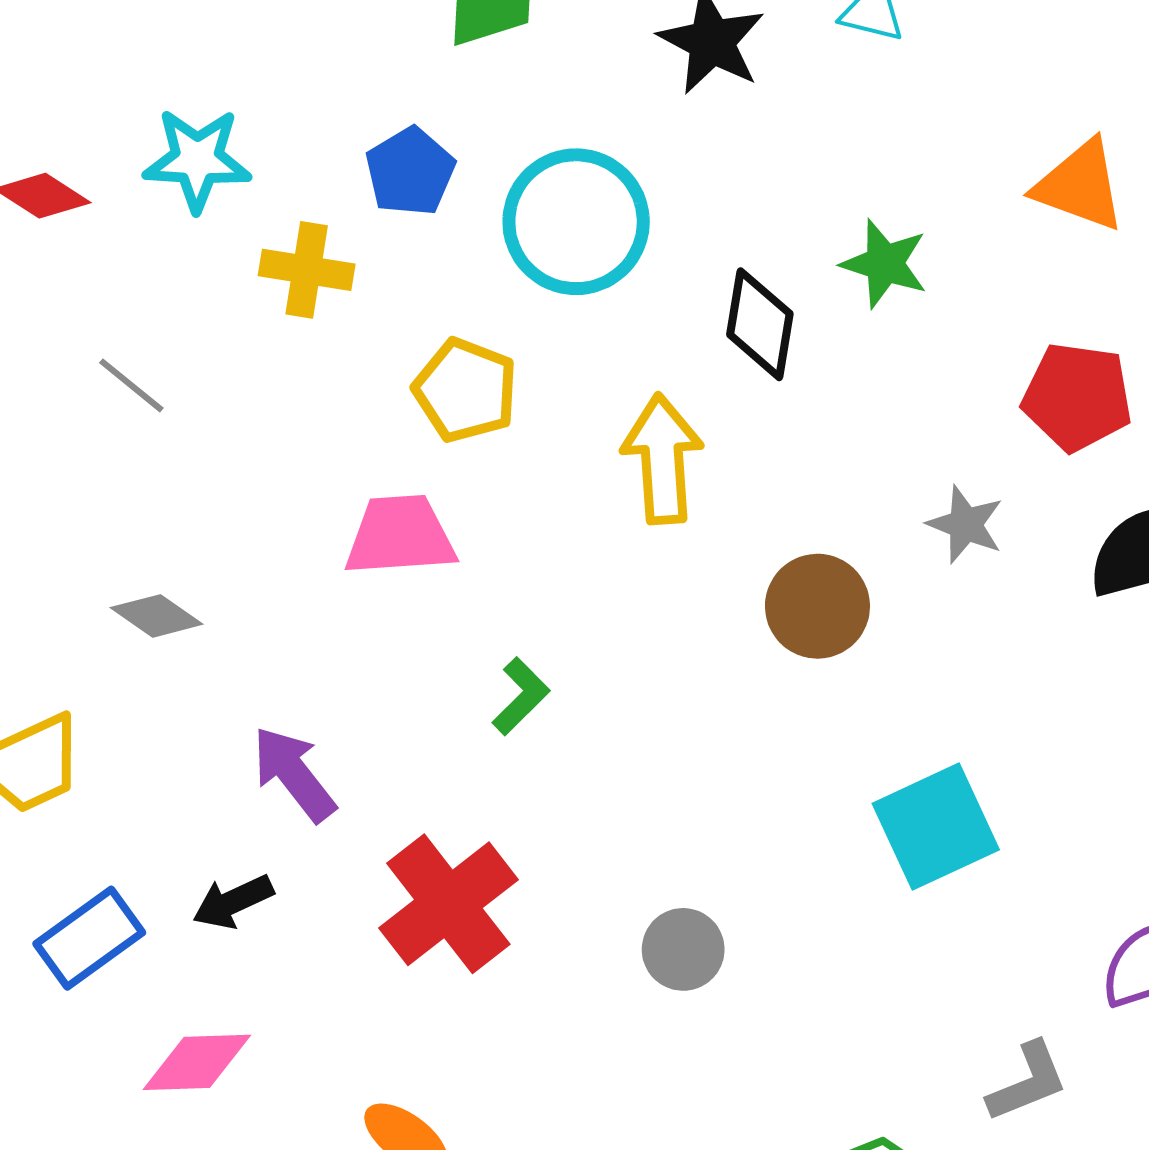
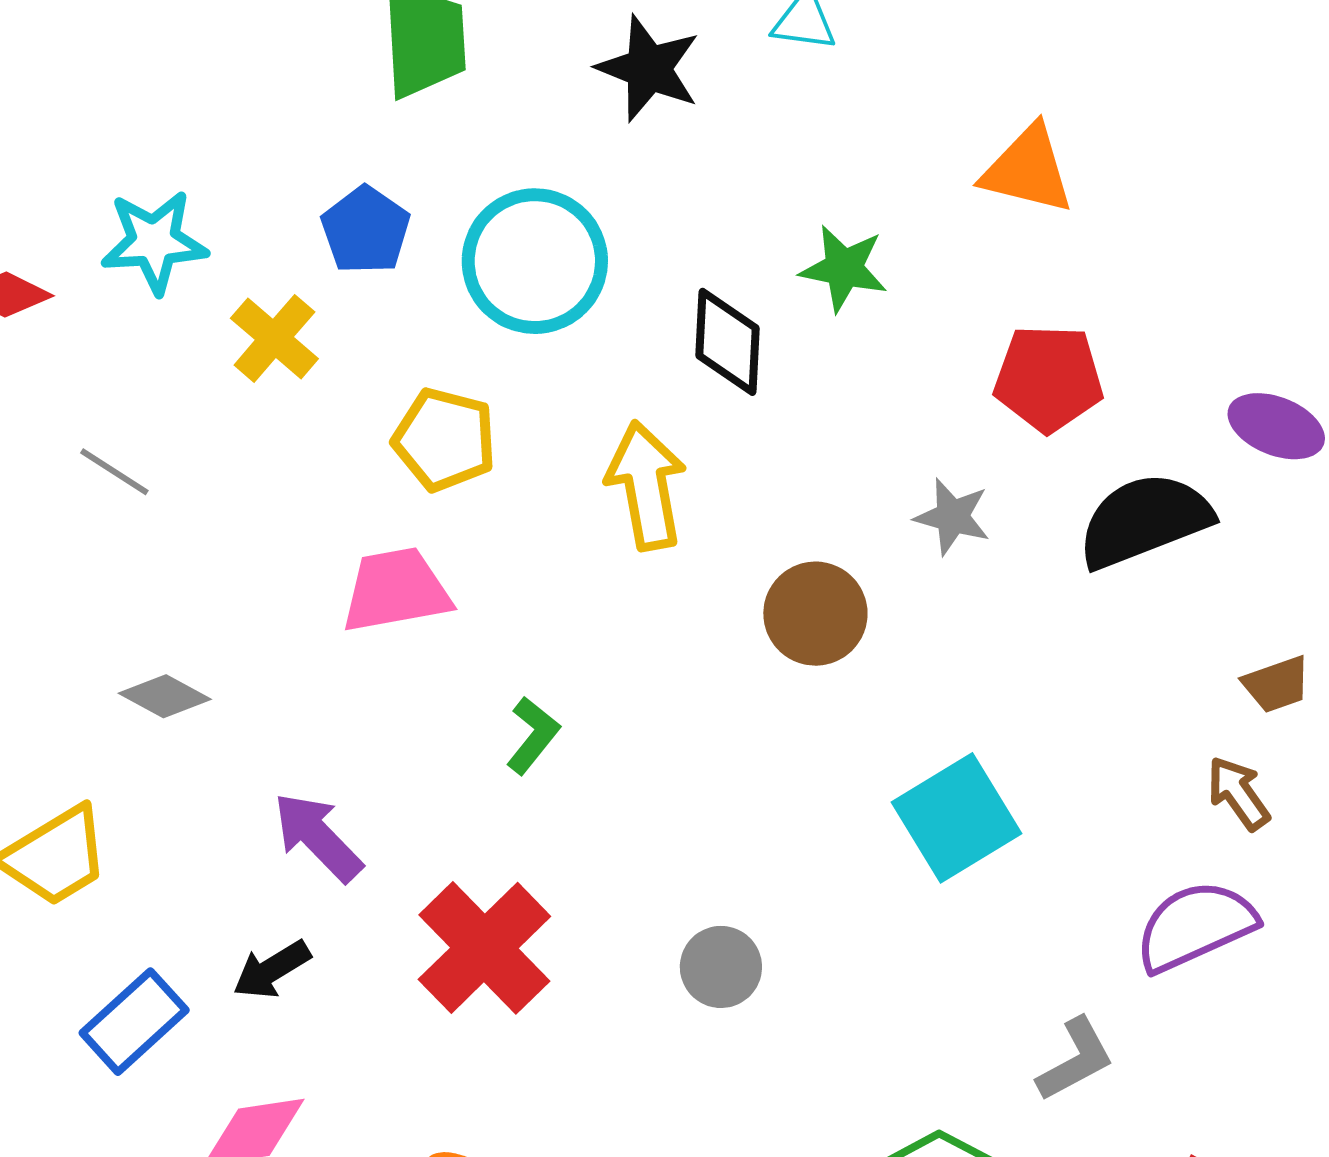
yellow cross: (307, 270) -> (274, 338), turned 38

